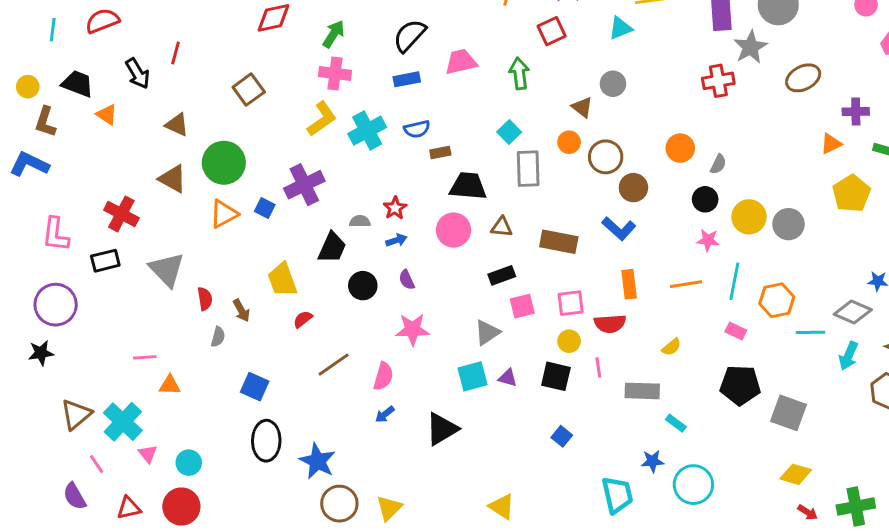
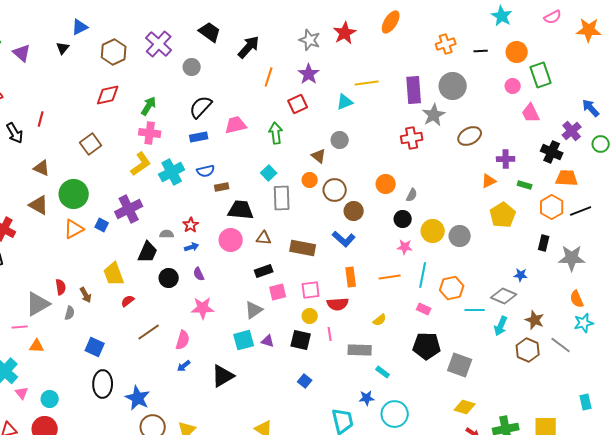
gray triangle: (167, 270) -> (38, 304), moved, turned 44

